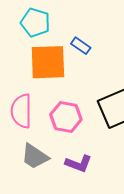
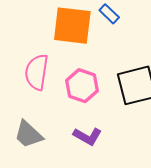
gray trapezoid: (35, 156) -> (28, 134), moved

